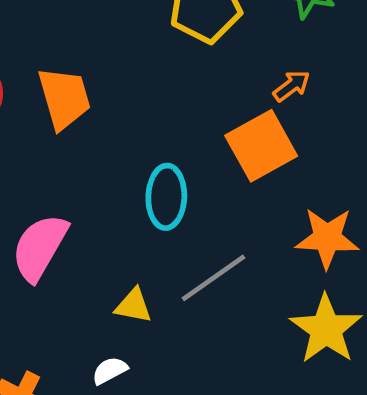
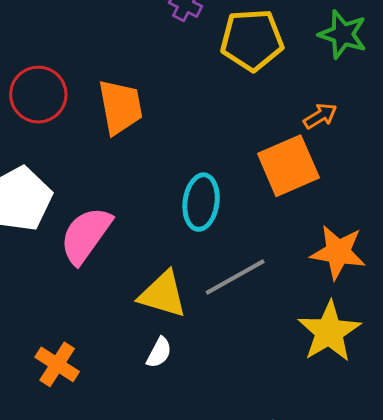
yellow triangle: (133, 306) -> (163, 294), size x1.5
white semicircle: (110, 371) -> (159, 352), moved, turned 140

